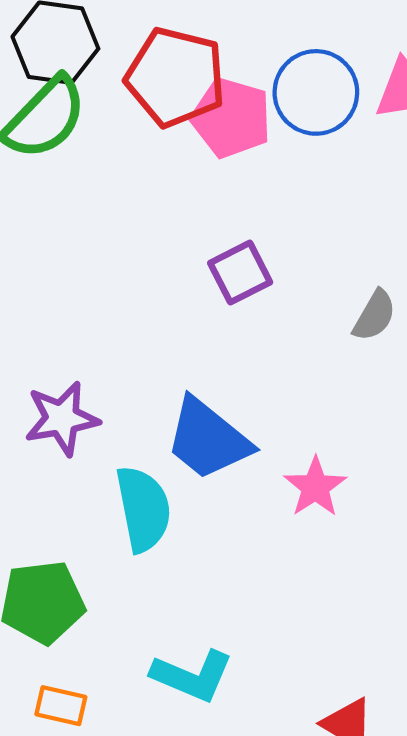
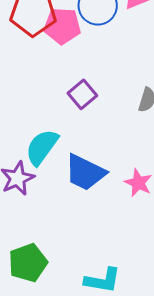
cyan semicircle: (143, 509) -> (42, 147), moved, turned -120

